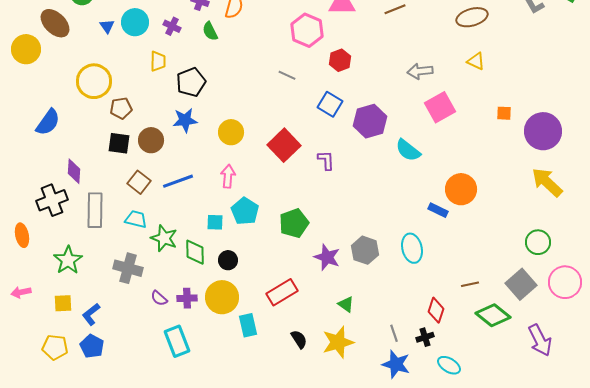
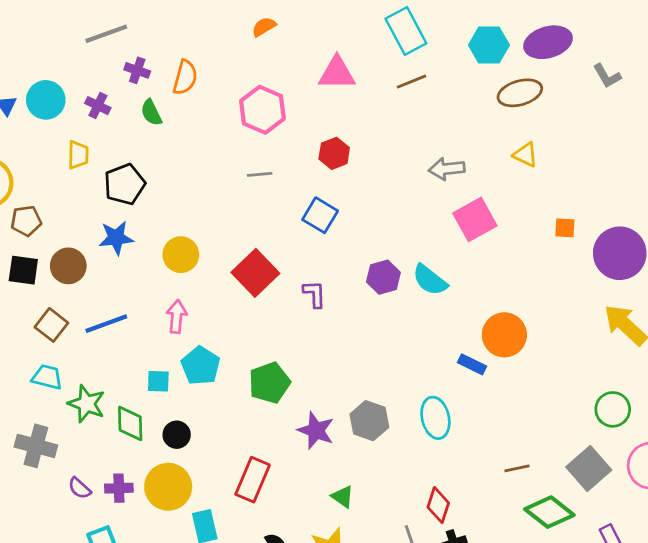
pink hexagon: (307, 30) -> (262, 110), moved
gray line: (287, 75) -> (260, 174), turned -30
purple hexagon: (370, 121) -> (383, 277), moved, size x0.7
red rectangle: (282, 292) -> (253, 480), turned -36
red diamond: (436, 310) -> (438, 505), moved

